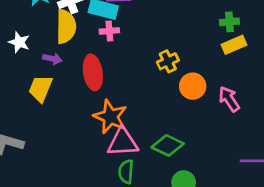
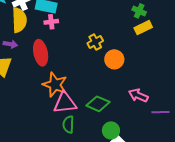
green cross: (230, 22) -> (139, 11), turned 32
pink arrow: (229, 99) -> (138, 95), moved, turned -30

